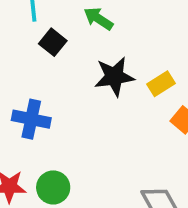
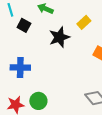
yellow rectangle: (161, 84) -> (84, 22), moved

